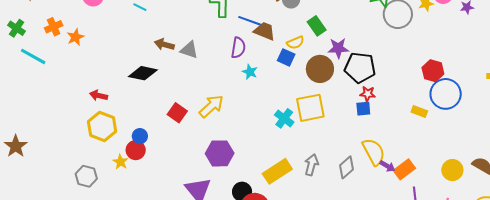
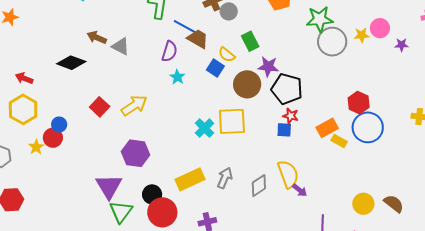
yellow semicircle: (295, 43) -> (227, 55), turned 54
orange rectangle: (404, 169) -> (327, 128), moved

